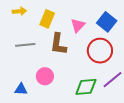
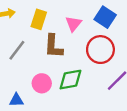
gray line: (25, 45) -> (17, 50), turned -42
green diamond: (86, 87) -> (71, 80), moved

